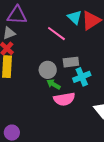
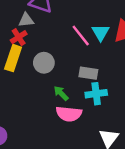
cyan triangle: (75, 17) -> (101, 33), moved
gray circle: (48, 70) -> (44, 63), moved

